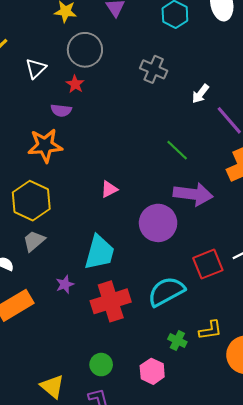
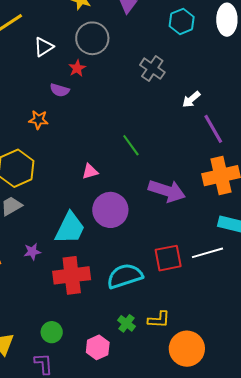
orange star: (45, 145) -> (38, 120), size x0.6
green line: (177, 150) -> (131, 145), moved
purple circle: (158, 223) -> (110, 210), moved

